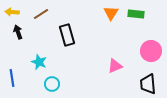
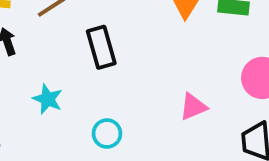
cyan circle: (52, 84) -> (107, 134), moved

